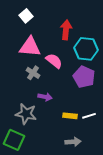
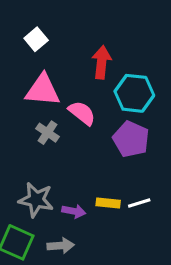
purple arrow: (45, 97) -> (74, 211), moved
gray arrow: (73, 142) -> (61, 246), moved

